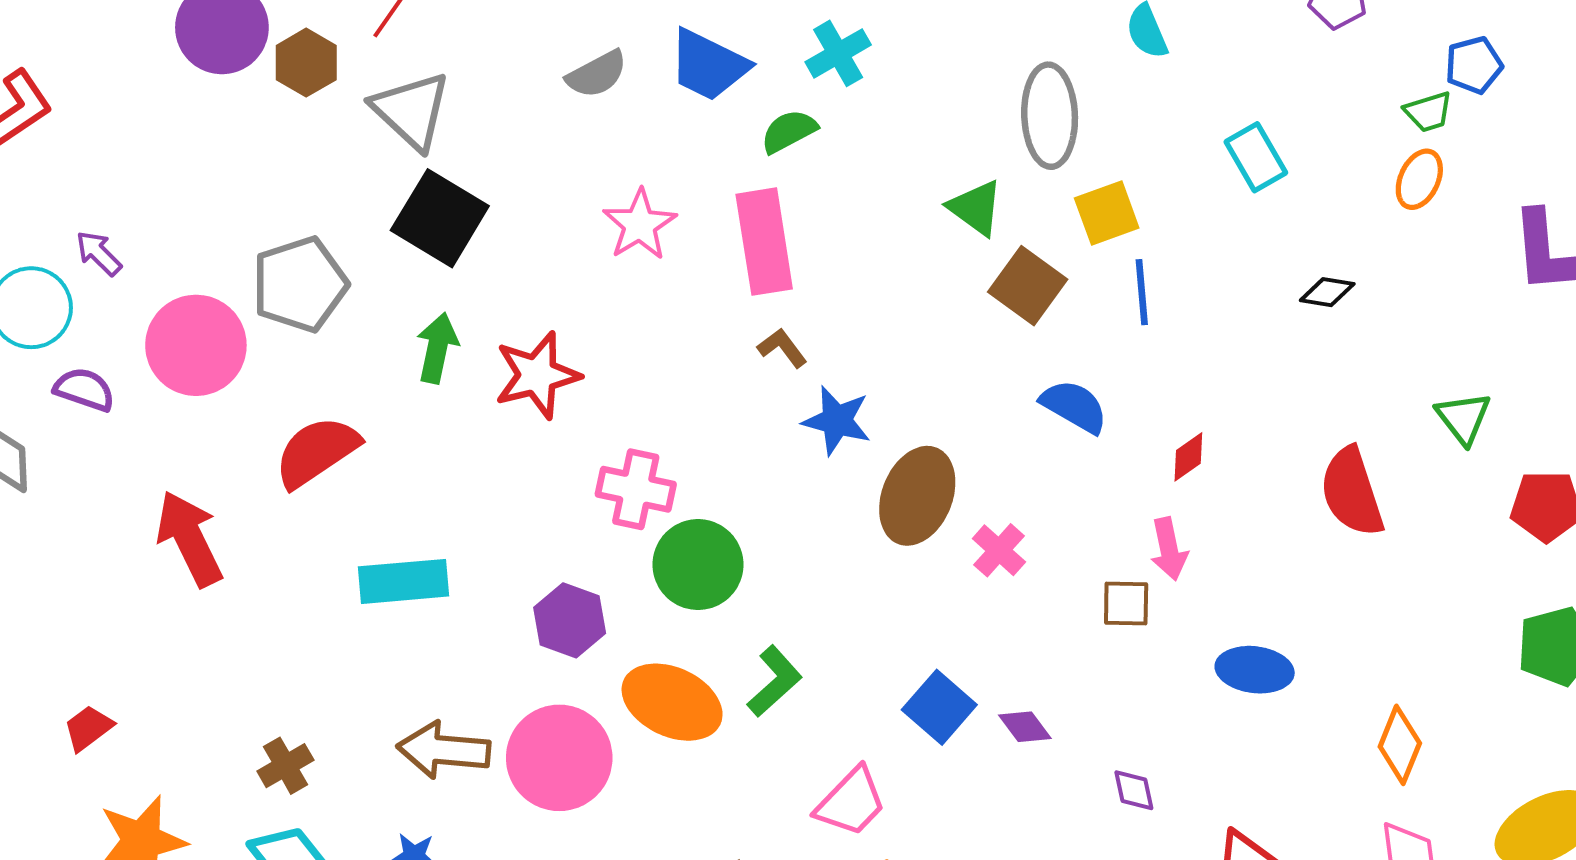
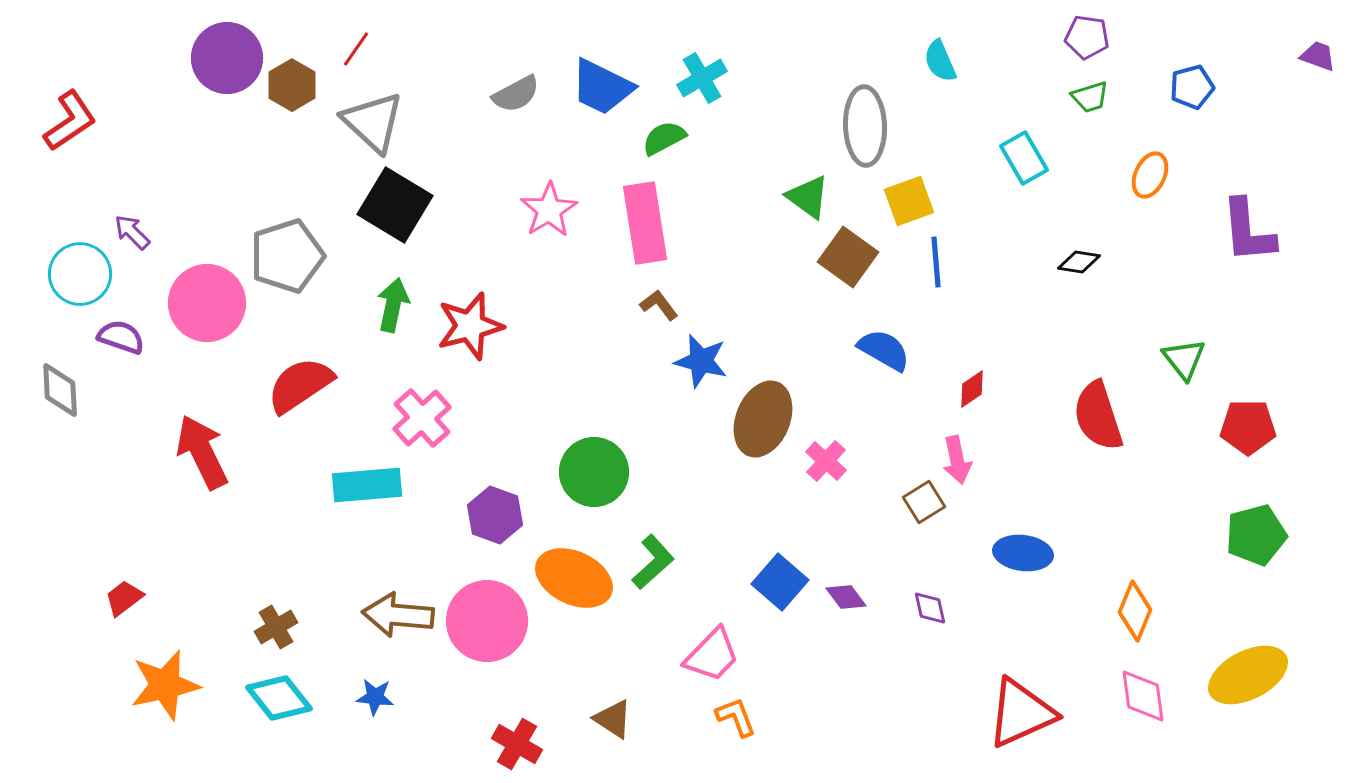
green trapezoid: (1428, 112) -> (1090, 97), moved
pink cross: (636, 489) -> (422, 418), moved, turned 36
brown square: (1126, 603) -> (924, 502), turned -33
purple diamond: (1134, 790) -> (930, 608), moved

